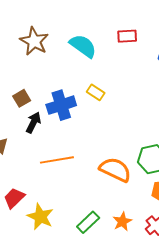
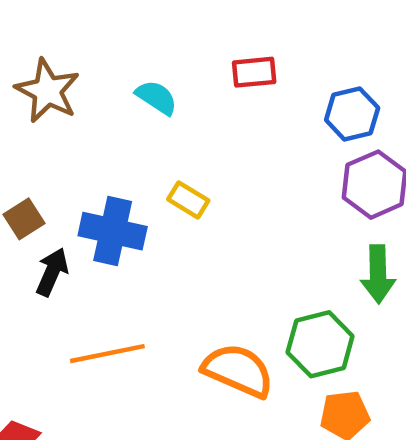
cyan semicircle: (83, 46) -> (157, 97), size x0.7
blue cross: (61, 105) -> (113, 231), turned 32

